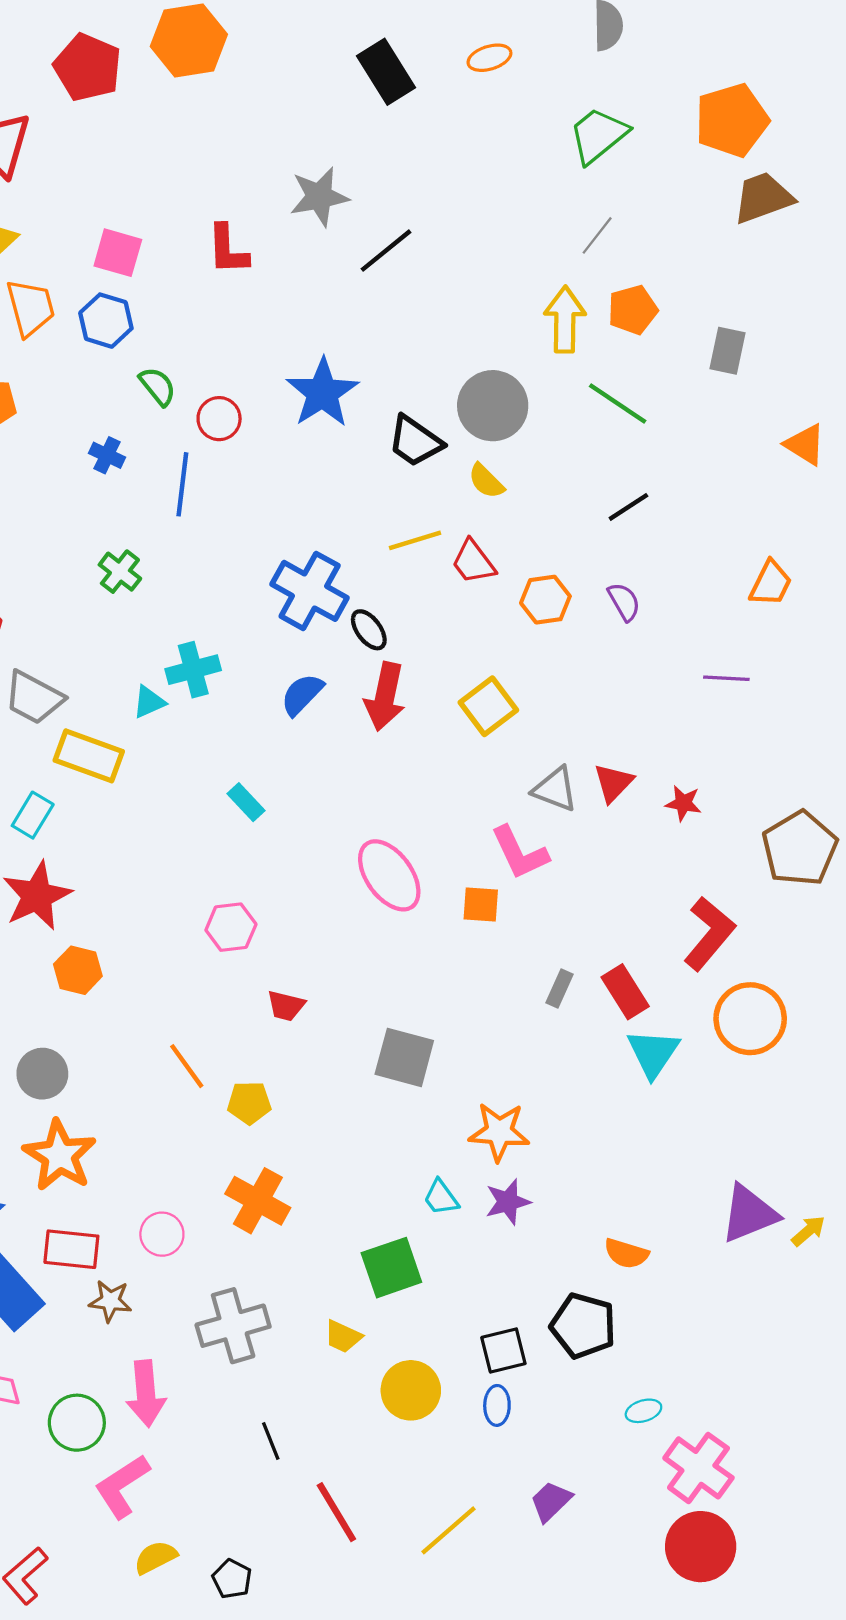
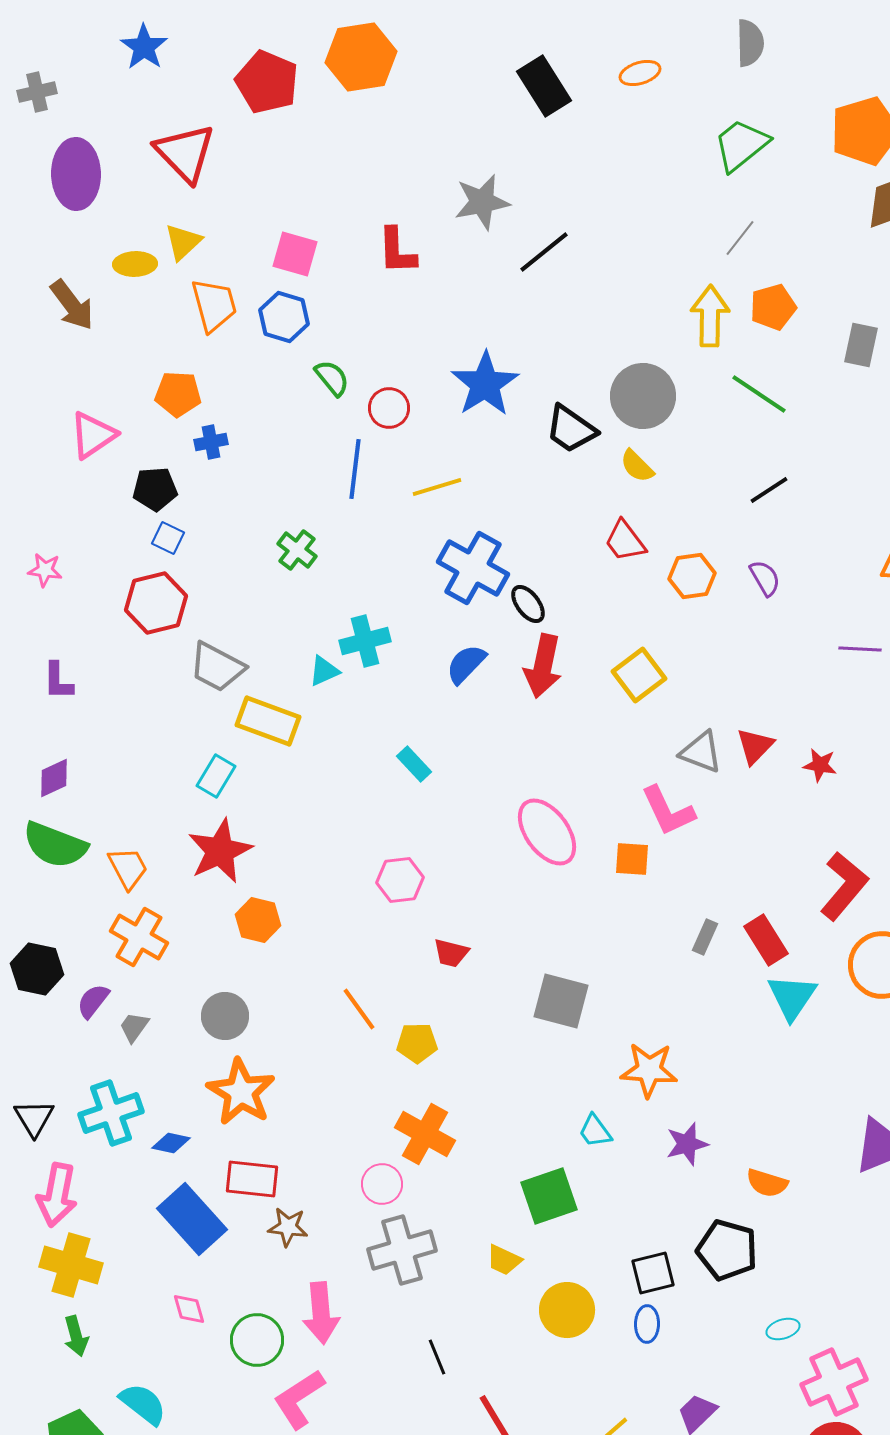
blue cross: (107, 455) -> (211, 442), moved, turned -36
yellow line: (415, 540) -> (437, 487), moved
purple star: (508, 1202) -> (687, 1144), moved
pink circle: (162, 1234) -> (382, 1184), moved
pink cross: (698, 1468) -> (834, 1382), turned 30

